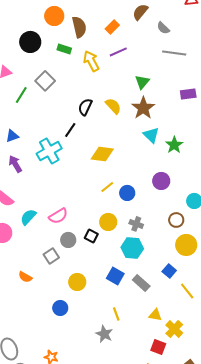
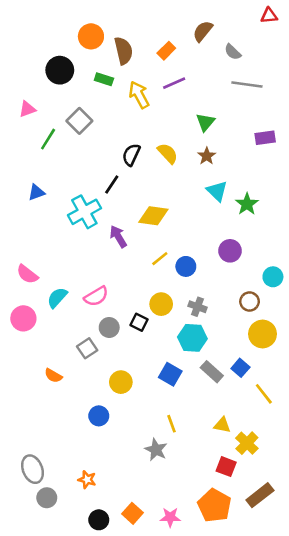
brown star: (143, 108) -> (207, 156), size x0.6
purple arrow: (15, 164) -> (118, 237), moved
gray rectangle: (141, 283) -> (212, 372), moved

